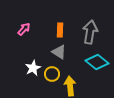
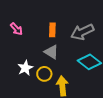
pink arrow: (24, 29) -> (16, 29), turned 96
gray arrow: (90, 32) -> (82, 32), turned -125

